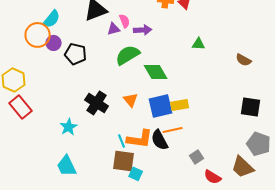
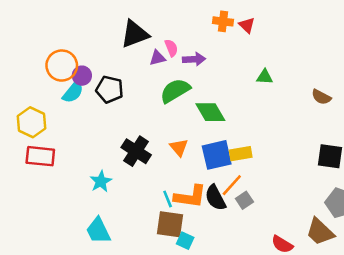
cyan semicircle: (52, 19) -> (73, 92), moved
red rectangle: (21, 107) -> (40, 156), turned -45
orange line: (173, 130) -> (232, 185), turned -36
gray square: (197, 157) -> (244, 200), moved

